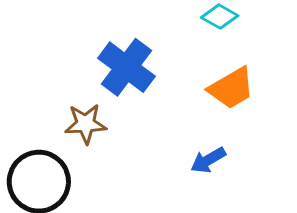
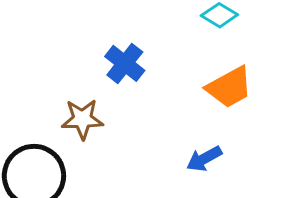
blue cross: (126, 67) -> (125, 63), size x0.7

